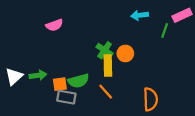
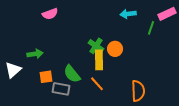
pink semicircle: (54, 25) -> (50, 14), moved
green arrow: (38, 75) -> (35, 54), moved
green semicircle: (78, 81) -> (72, 74), turned 66
orange square: (60, 84) -> (46, 77), moved

